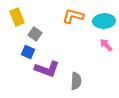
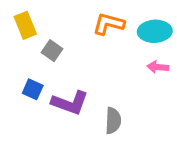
pink arrow: (106, 45) -> (158, 67), turned -40
blue square: (28, 52) -> (33, 89), moved

